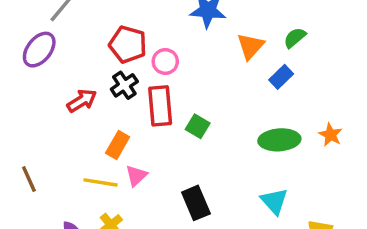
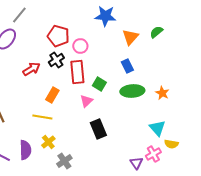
blue rectangle: (281, 77) -> (127, 66), moved, turned -72
orange star: (331, 135) -> (162, 93), moved
green ellipse: (279, 140) -> (132, 91), moved
pink triangle: (136, 176) -> (86, 101), moved
cyan triangle: (274, 201) -> (157, 128), moved

